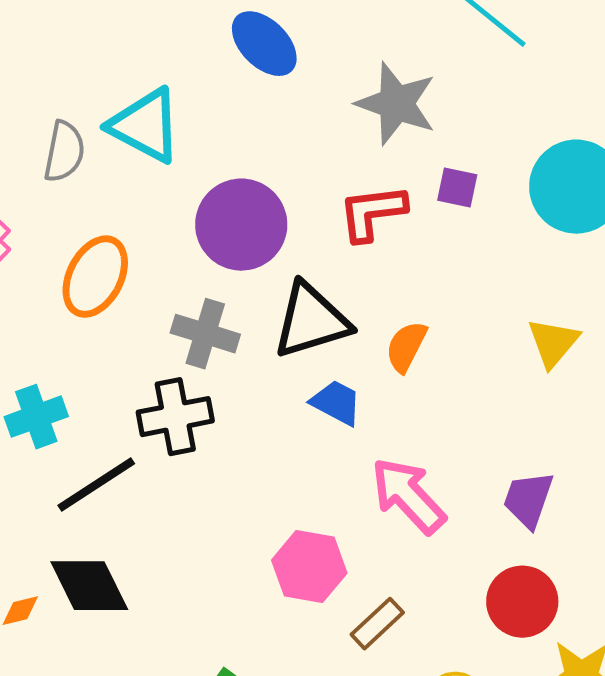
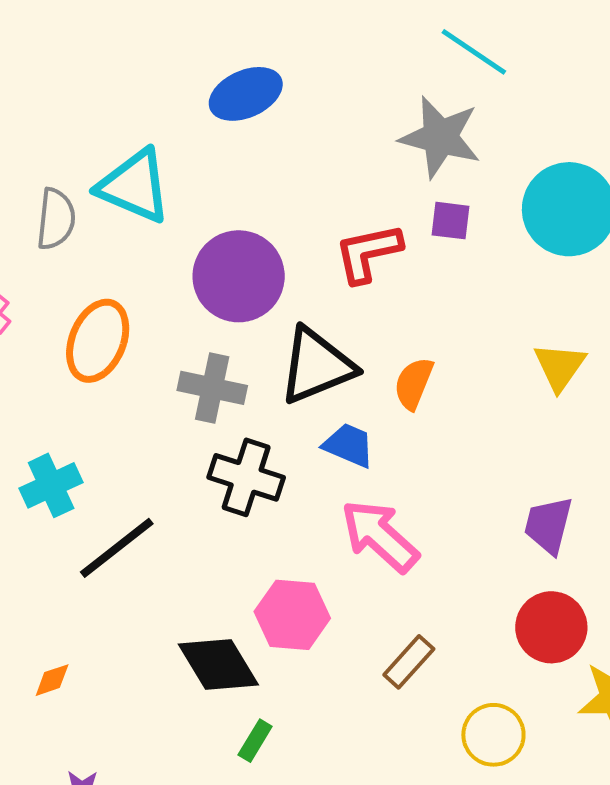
blue ellipse: (264, 44) -> (246, 94), turned -64
gray star: (396, 104) -> (440, 137), moved
black cross: (175, 417) -> (246, 477), moved, turned 34
pink arrow: (408, 496) -> (380, 536), moved
pink hexagon: (309, 567) -> (292, 615), moved
black diamond: (89, 586) -> (218, 664), moved

